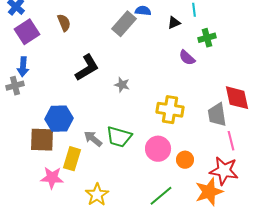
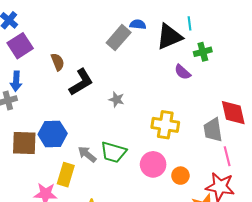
brown semicircle: (64, 23) -> (58, 62), moved
black triangle: (174, 23) -> (169, 37), size x2.0
brown square: (42, 140) -> (24, 143), moved

